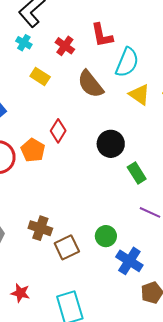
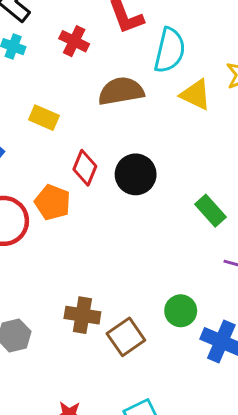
yellow rectangle: (40, 76) -> (44, 118), moved
brown semicircle: (90, 84) -> (121, 91), turned 128
black circle: (111, 144) -> (136, 174), moved

